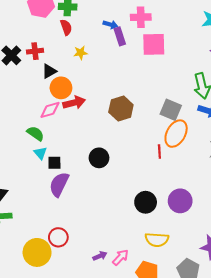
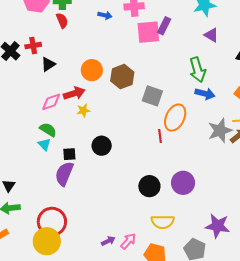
purple rectangle: (120, 36) -> (164, 26), moved, turned 48
yellow star: (81, 53) -> (83, 110), moved
orange circle: (61, 88) -> (92, 70), moved
brown hexagon: (121, 109) -> (122, 77), moved
gray square: (171, 110) -> (152, 96), moved
green semicircle: (35, 133) -> (48, 130), moved
black square: (54, 163) -> (69, 154), moved
red circle: (58, 237) -> (52, 222), moved, size x1.5

